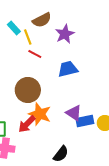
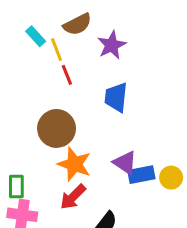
red line: (35, 54) -> (67, 75), turned 40
blue trapezoid: (68, 69) -> (116, 97), turned -70
red arrow: (27, 124) -> (73, 197), moved

